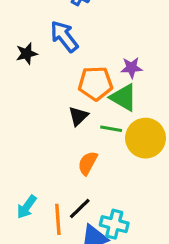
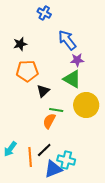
blue arrow: (64, 36) -> (67, 40), moved
black star: (27, 54) -> (20, 44), moved
orange pentagon: (95, 83) -> (27, 71), moved
green line: (111, 129) -> (56, 110), moved

